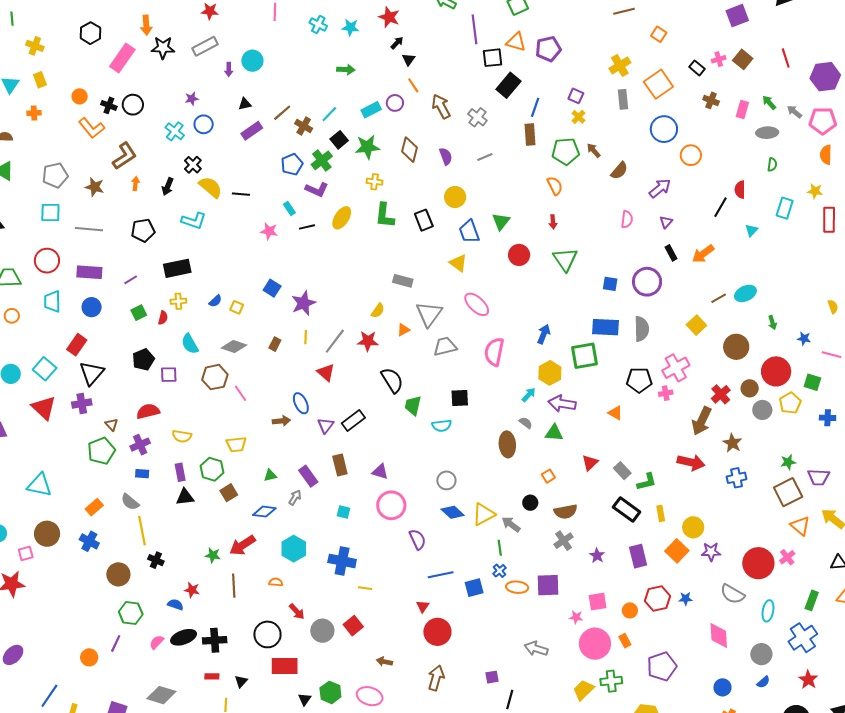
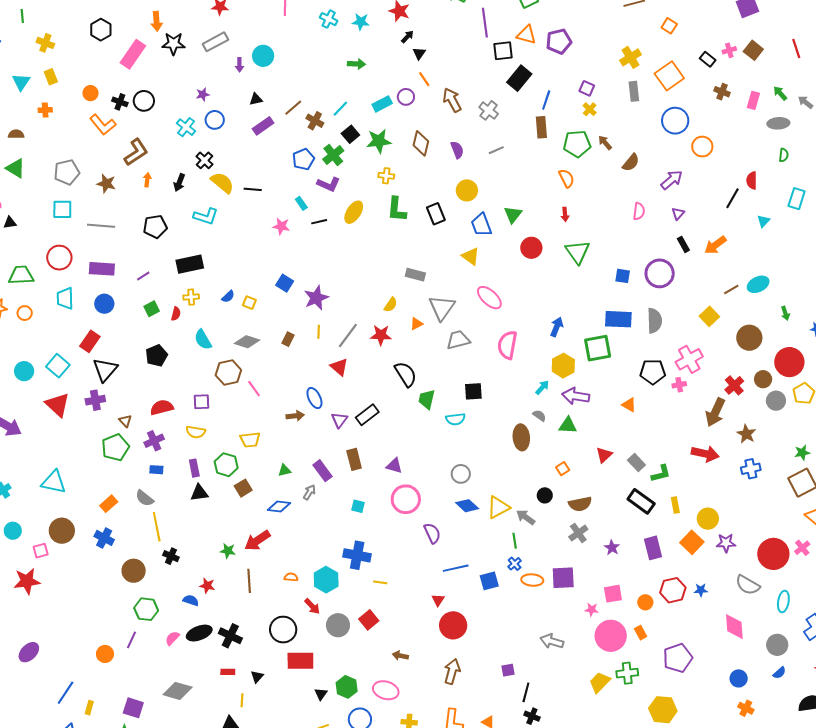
purple square: (169, 375) -> (202, 402), moved
cyan hexagon: (294, 549) -> (326, 580), moved
black cross: (215, 640) -> (230, 636), turned 30

